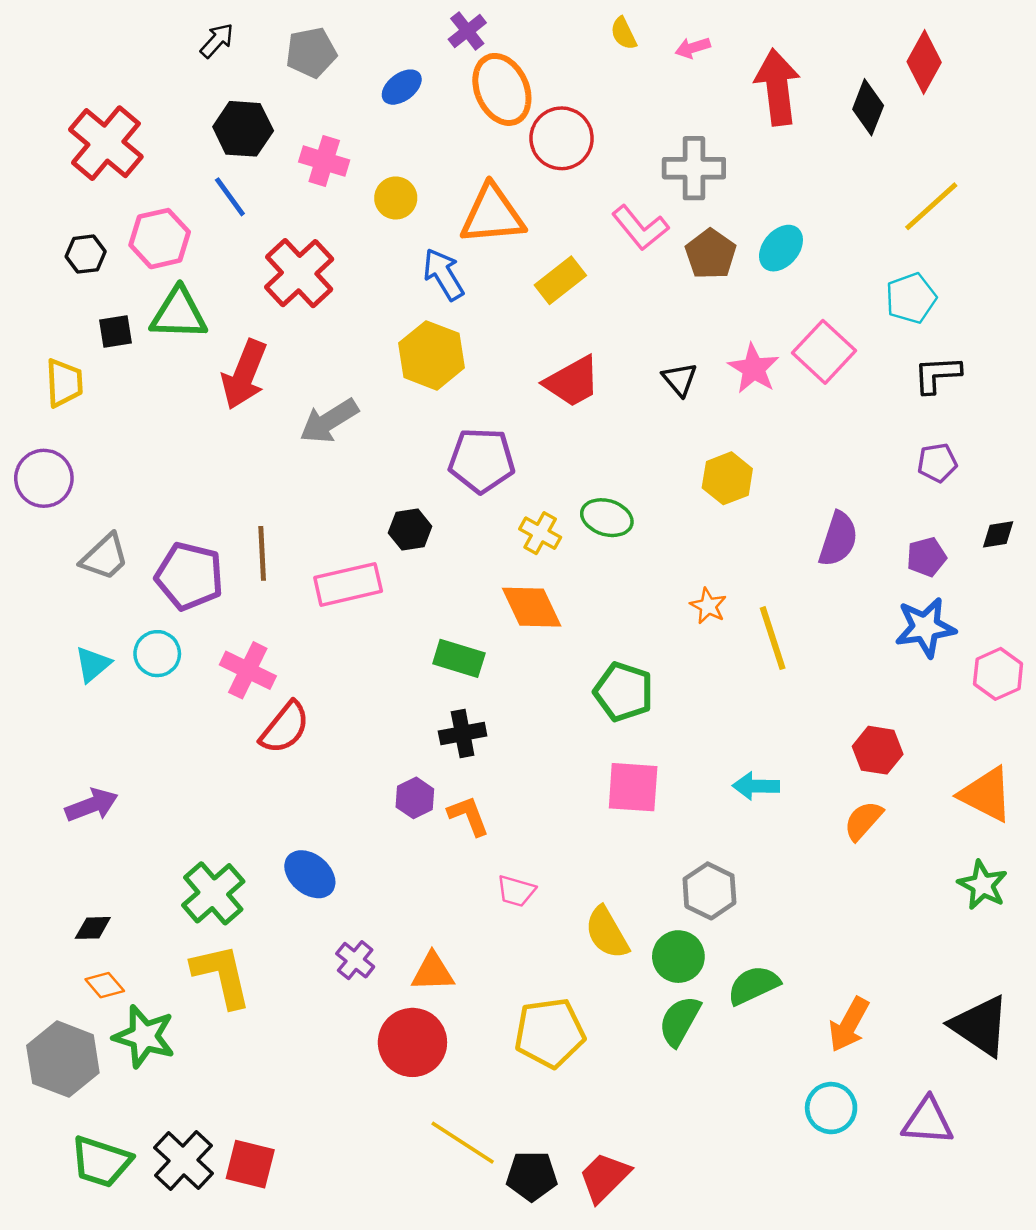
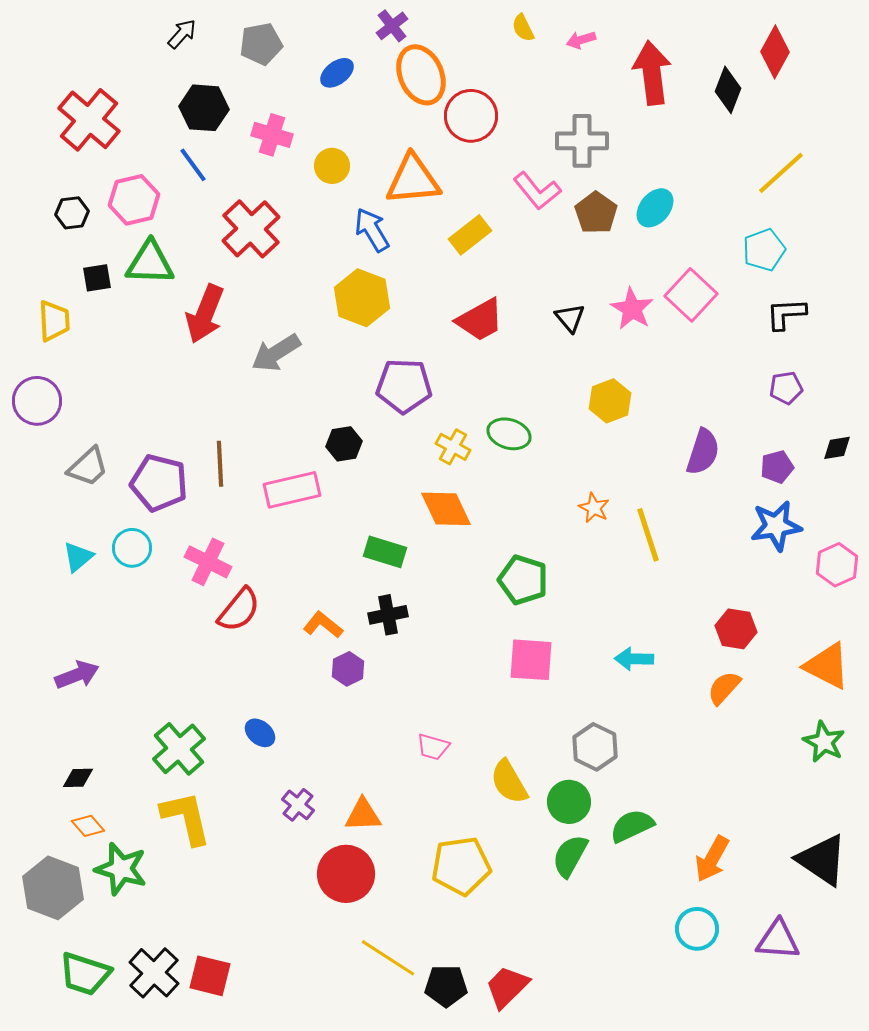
orange L-shape: (469, 816) -> (323, 625), moved, turned -30
blue ellipse: (310, 874) -> (260, 733), size x0.7

